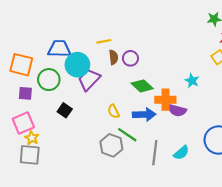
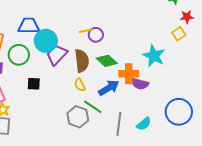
yellow line: (104, 41) -> (86, 31), moved
brown semicircle: (113, 57) -> (82, 61), moved, size x1.6
cyan star: (192, 81) -> (154, 56), size x1.6
black square: (65, 110) -> (34, 84), turned -32
blue arrow: (144, 115) -> (109, 88), turned -30

